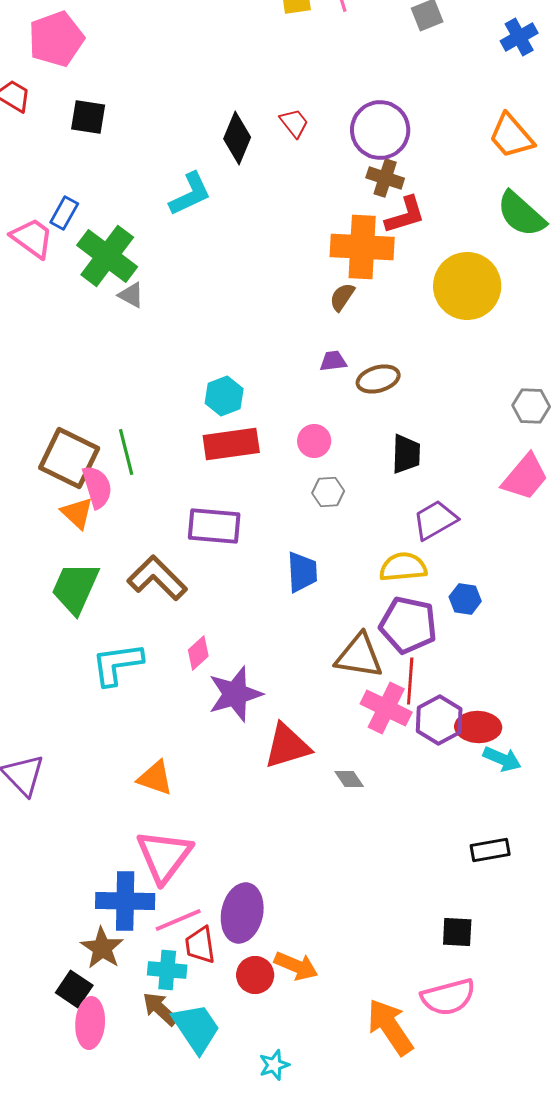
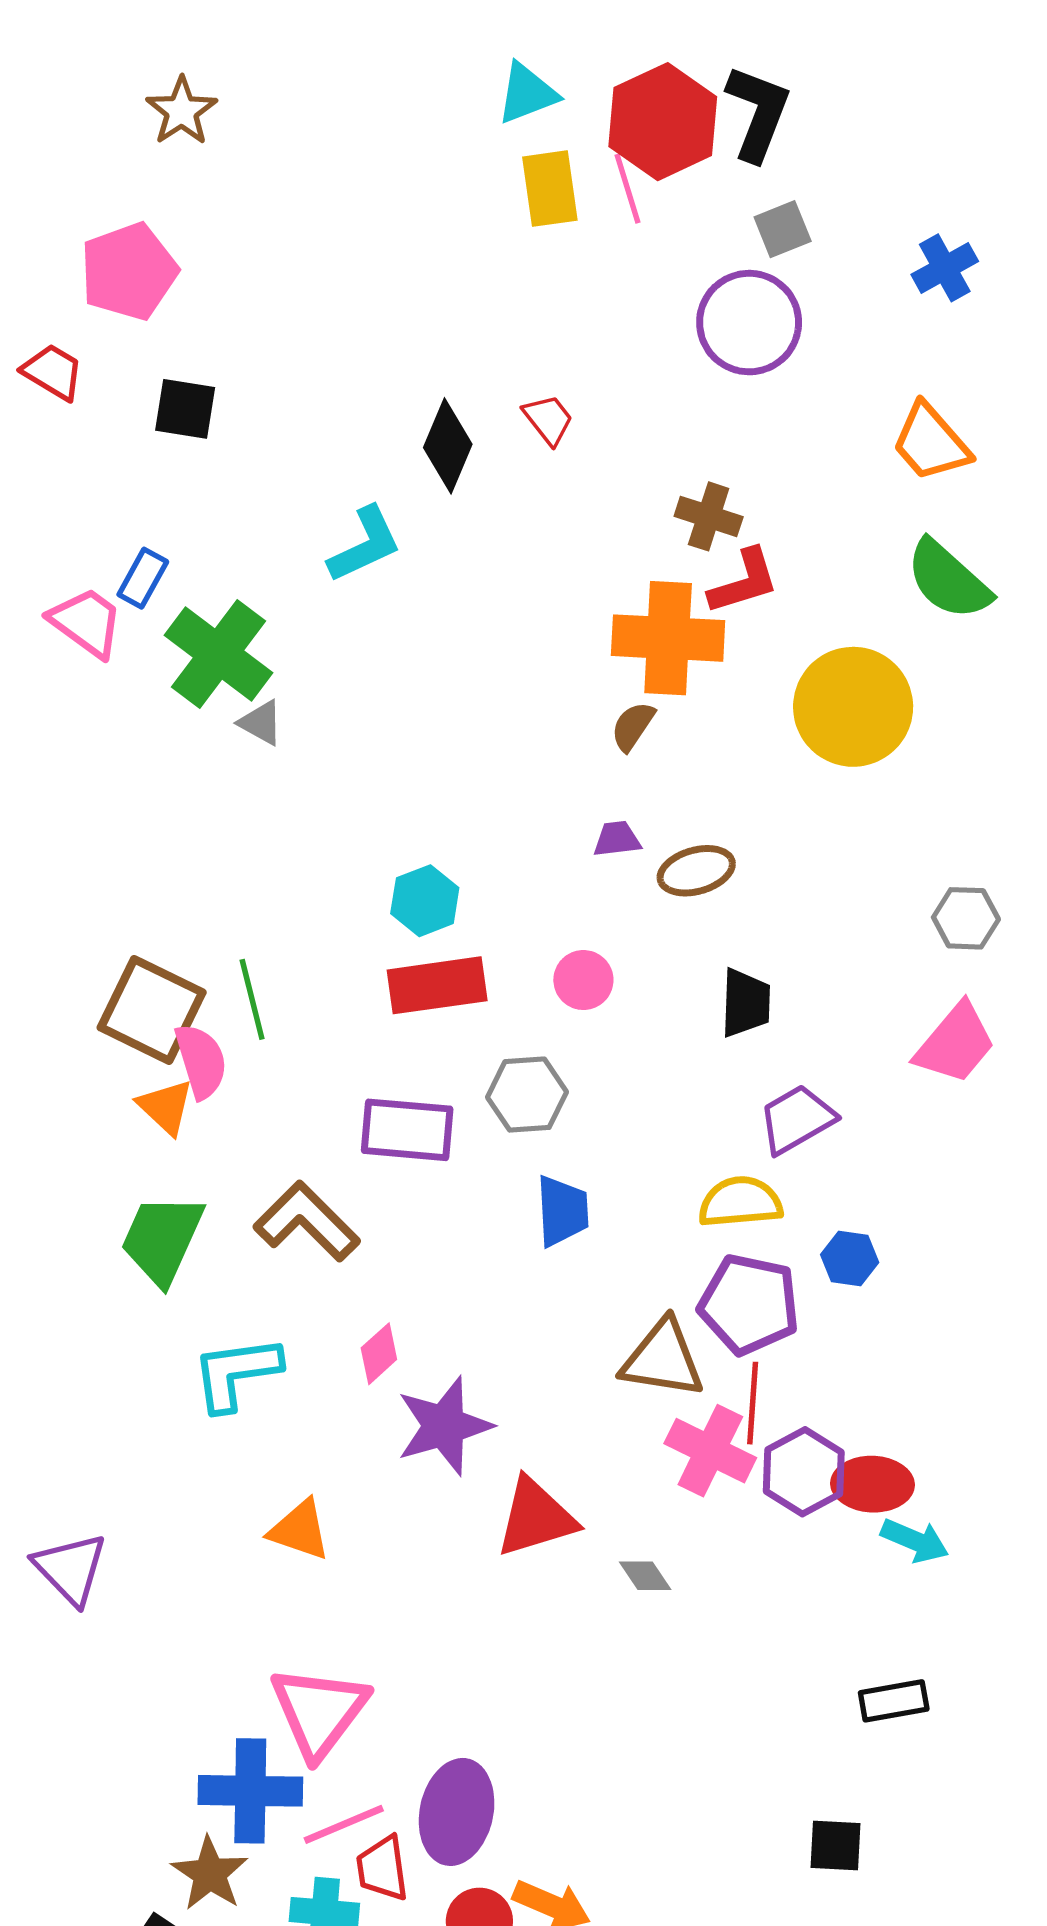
purple circle: (380, 130) -> (749, 323), moved
gray hexagon: (328, 492) -> (527, 1095), moved, size x1.4
orange triangle: (155, 778) -> (300, 1530), moved

